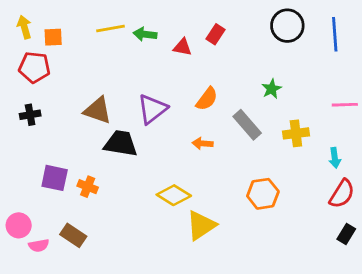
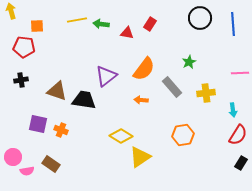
yellow arrow: (24, 27) -> (11, 11), moved
orange semicircle: (207, 99) -> (144, 69), size x1.4
brown triangle: (98, 110) -> (57, 91), moved

